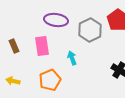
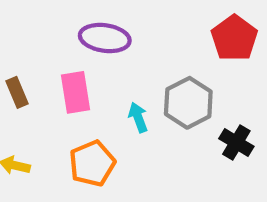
gray hexagon: (90, 30) -> (188, 103), moved

